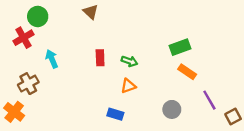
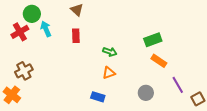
red rectangle: (100, 58) -> (76, 36), moved
cyan arrow: (52, 59) -> (46, 29), moved

